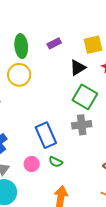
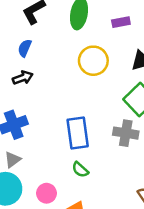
yellow circle: (19, 75) -> (93, 61), moved
pink circle: (32, 164) -> (47, 193), moved

